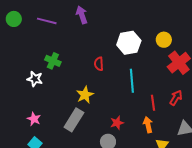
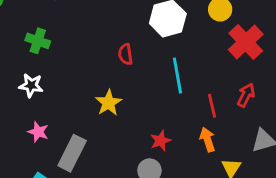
green cross: (53, 61) -> (38, 41), moved
pink star: (34, 119) -> (38, 132), moved
gray rectangle: (74, 120) -> (72, 153), moved

